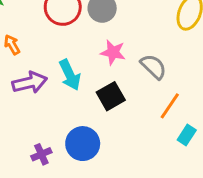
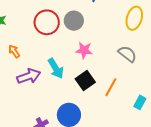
gray semicircle: (153, 67) -> (127, 54), moved
orange line: (170, 106) -> (111, 87), moved

